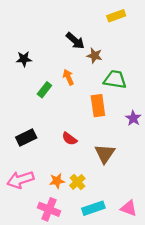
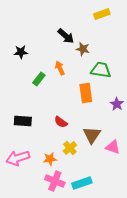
black rectangle: (26, 138) -> (23, 121), turned 30
yellow cross: (77, 182) -> (70, 148), moved
pink triangle: (129, 208) -> (113, 147), moved
pink cross: (49, 209) -> (55, 181), moved

